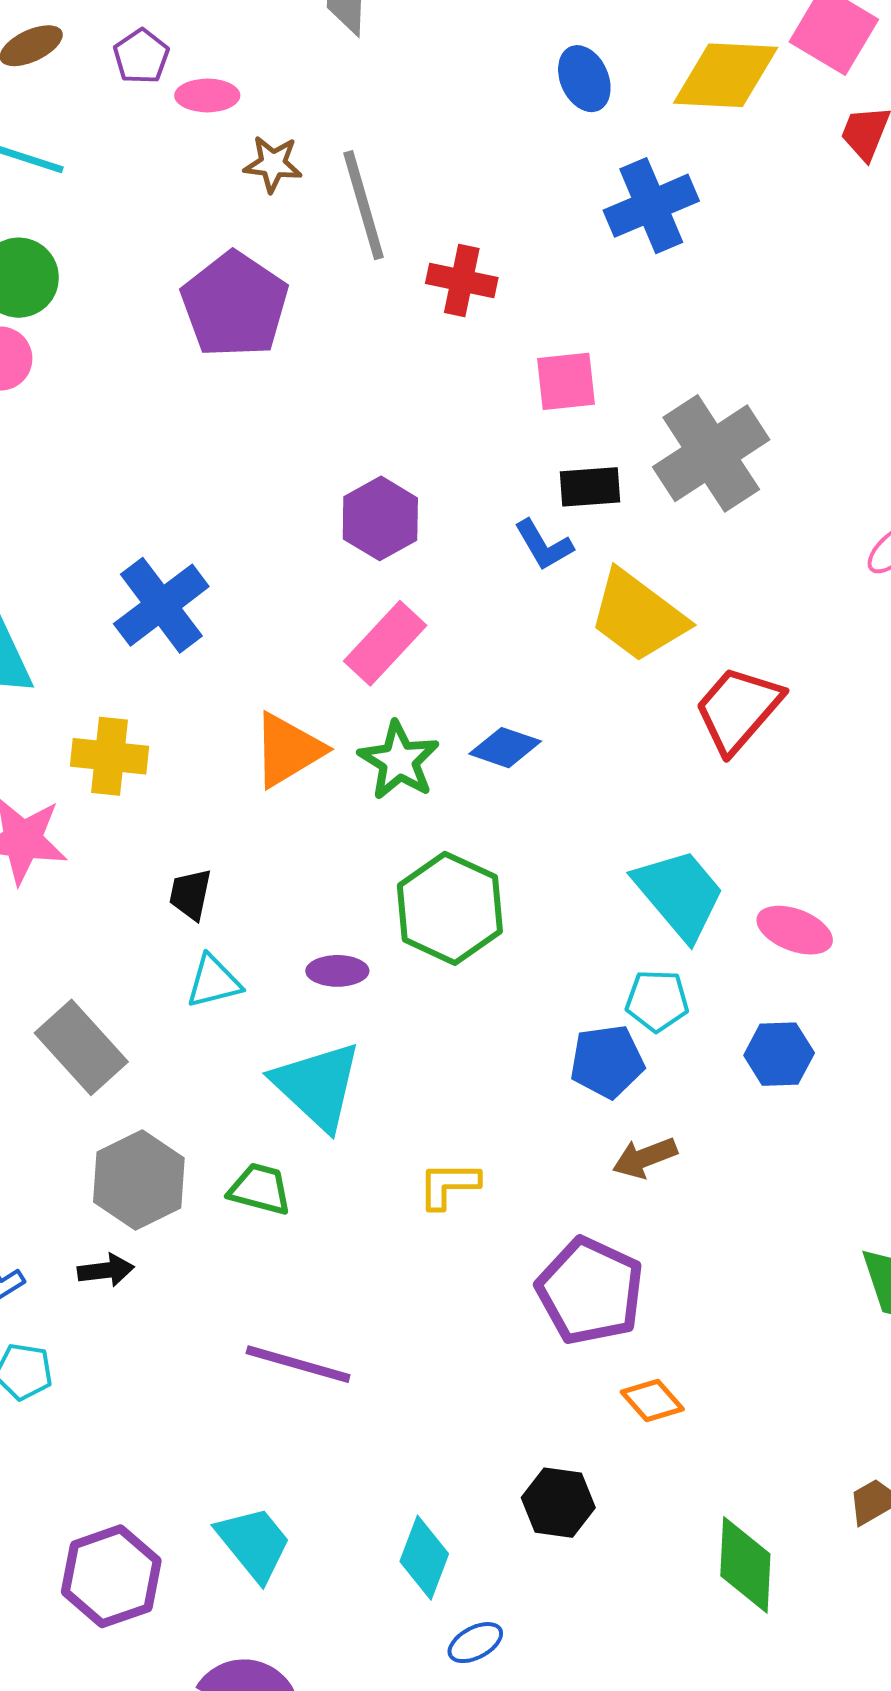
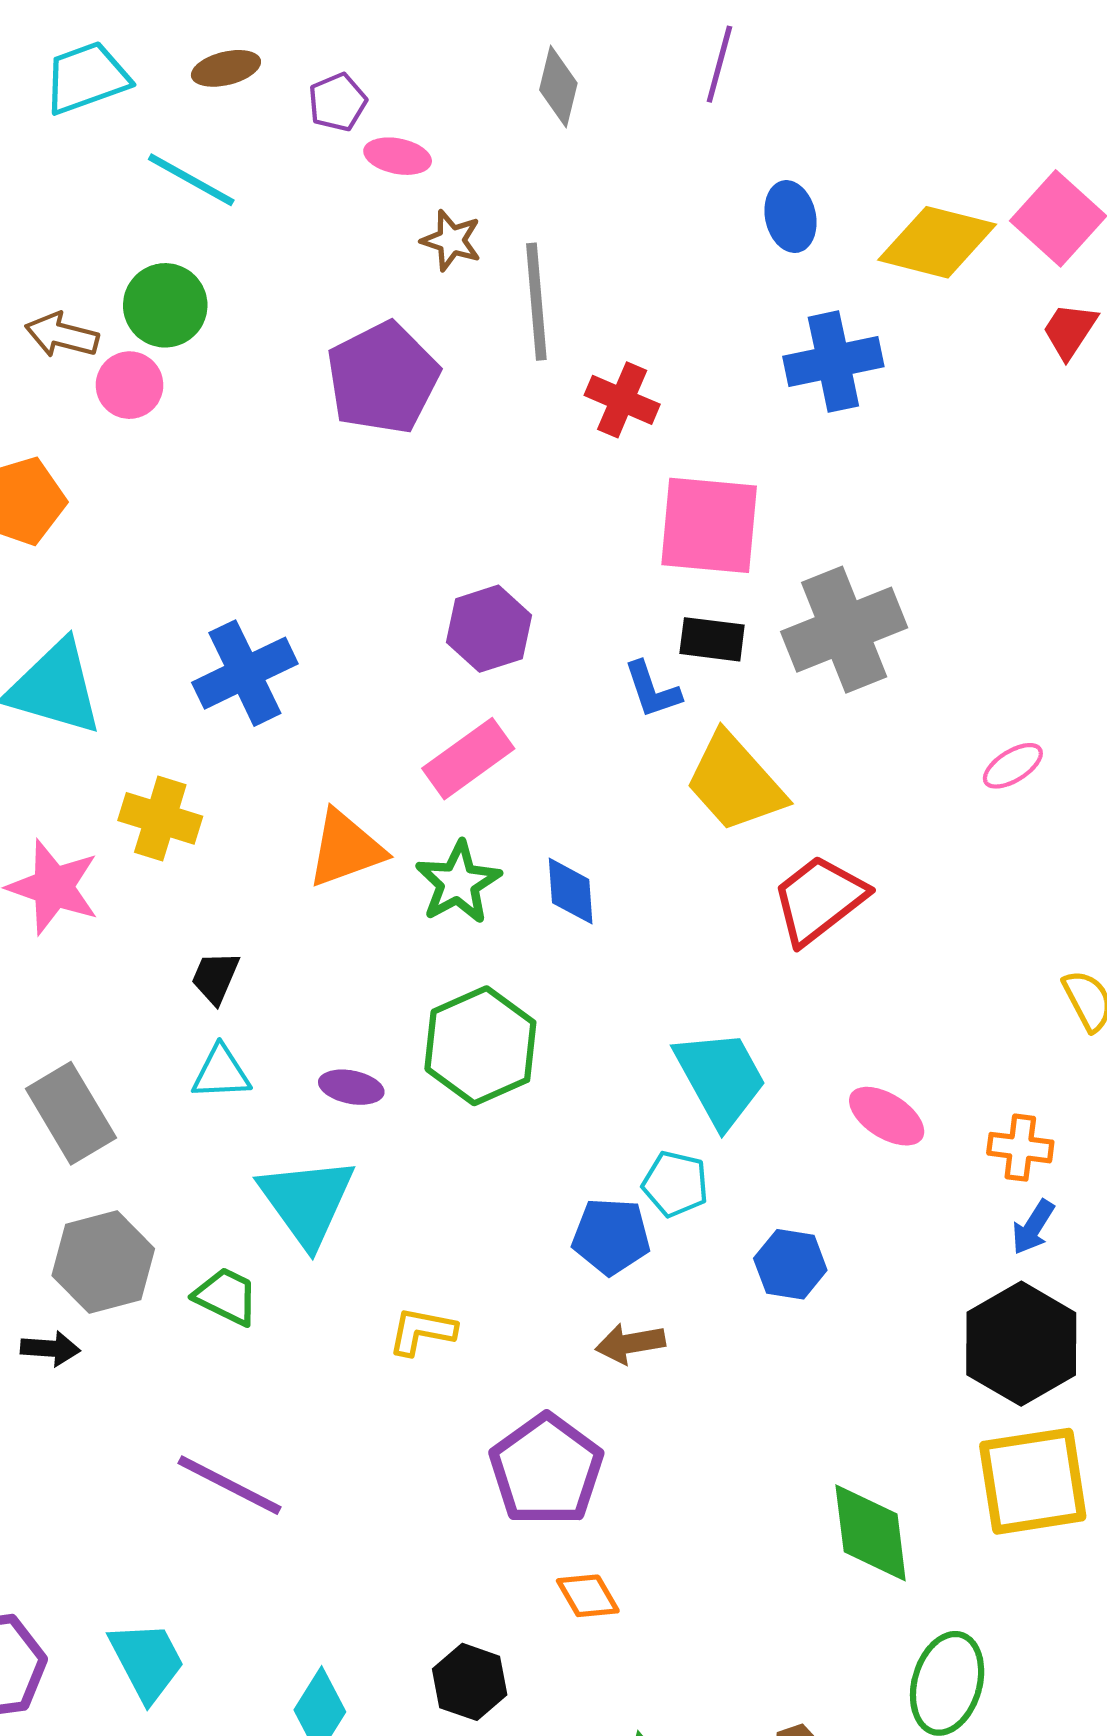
pink square: (566, 381) -> (709, 525), size x1.6
blue diamond: (505, 748) -> (571, 891), turned 56
pink ellipse: (795, 930) -> (887, 1116), moved

